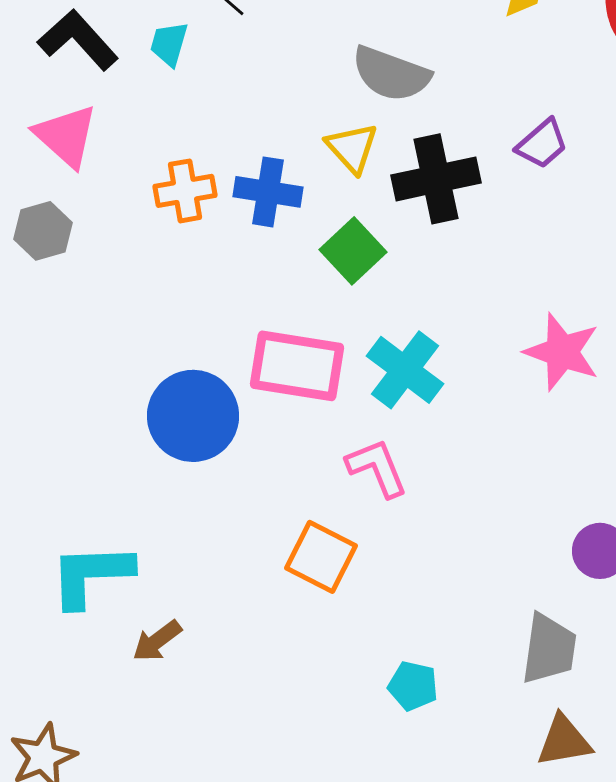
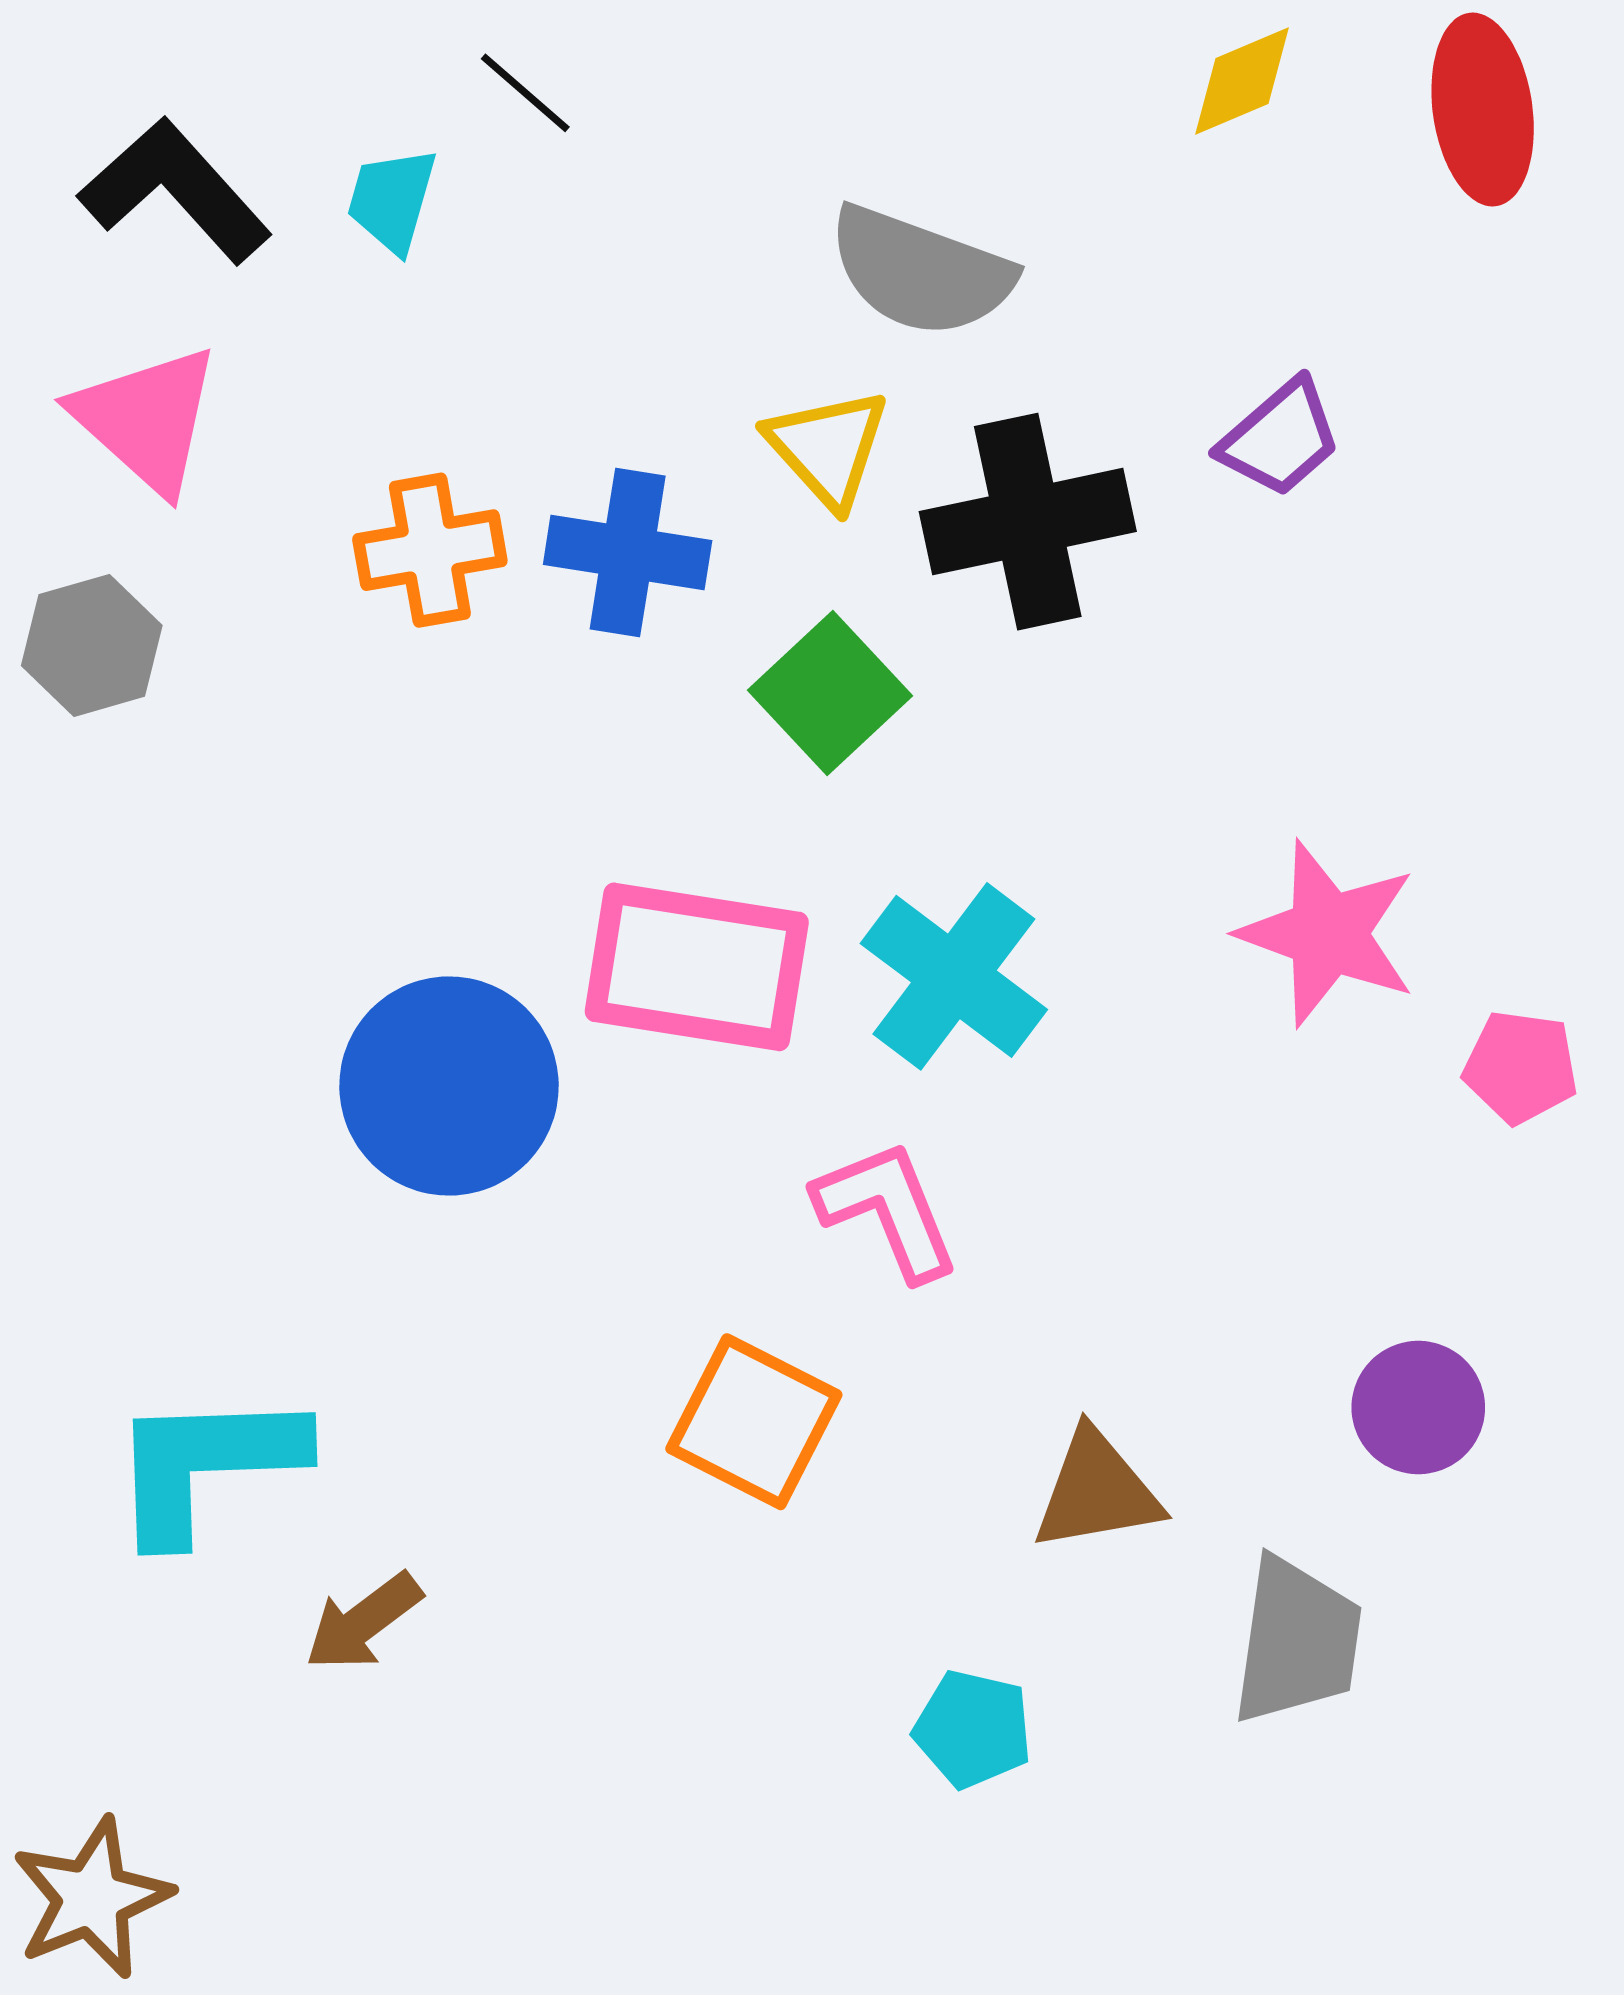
brown triangle: (564, 741) -> (1097, 1491), moved

